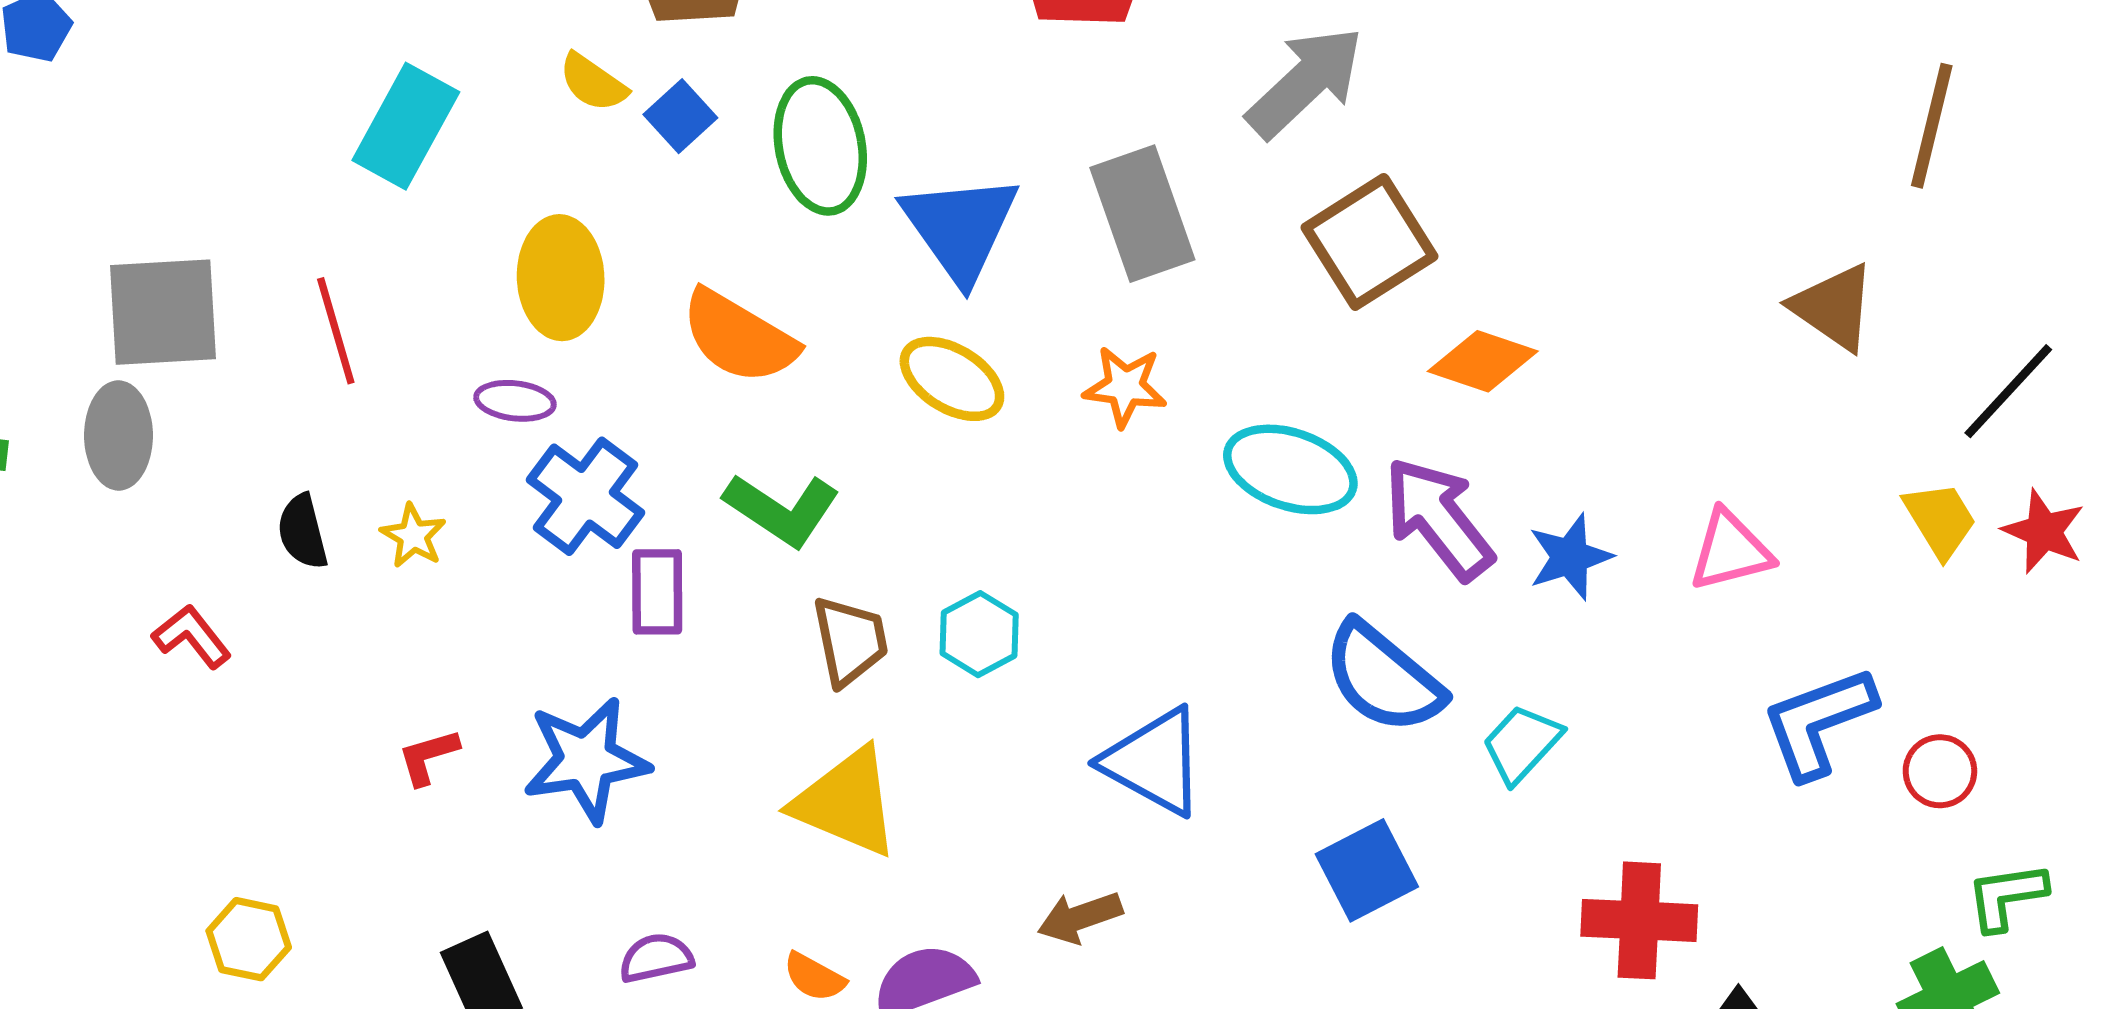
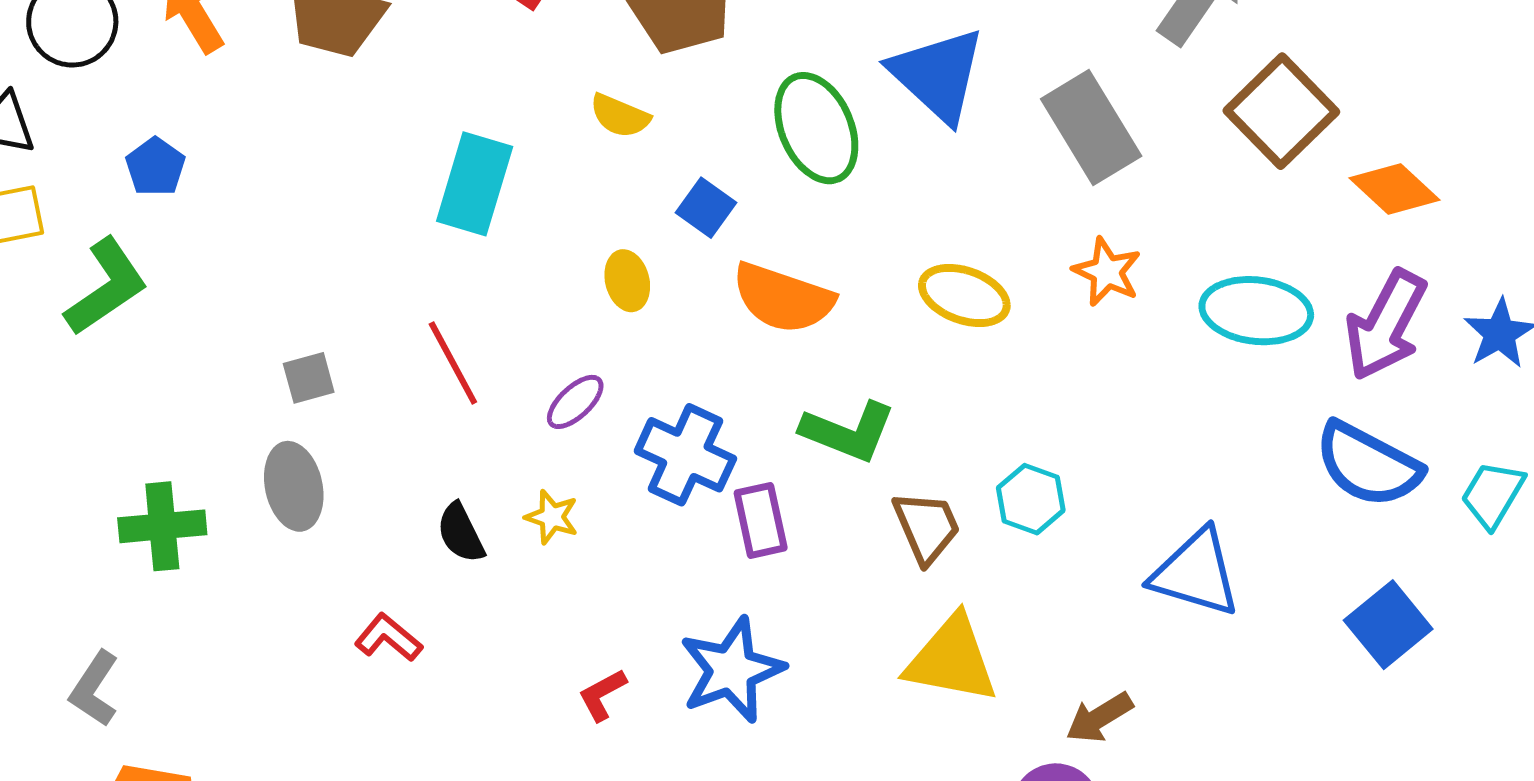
blue square: (680, 116) -> (706, 208), moved
blue triangle: (960, 228) -> (938, 75), moved
yellow ellipse: (561, 278) -> (627, 281), size x0.6
gray square: (163, 312) -> (309, 378), size x0.5
orange diamond: (1483, 361) -> (1395, 189), turned 36
orange star: (1125, 387) -> (1107, 272), turned 30
purple ellipse: (515, 401) -> (575, 402), moved, turned -38
purple arrow: (1439, 518) -> (1386, 325), turned -102
brown arrow: (1080, 917) -> (1099, 718), moved

